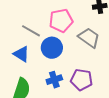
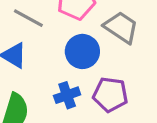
blue circle: (52, 48) -> (82, 51), moved

